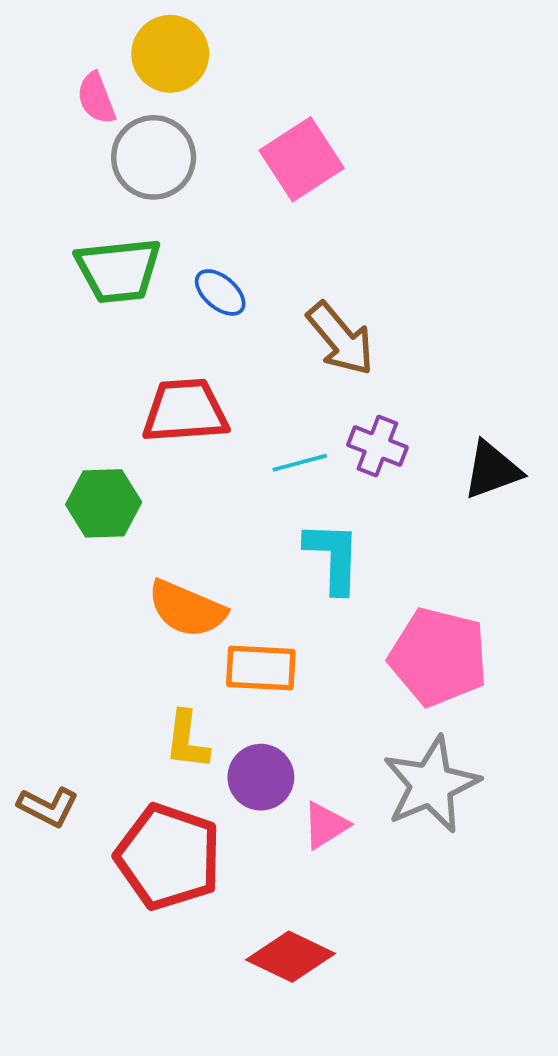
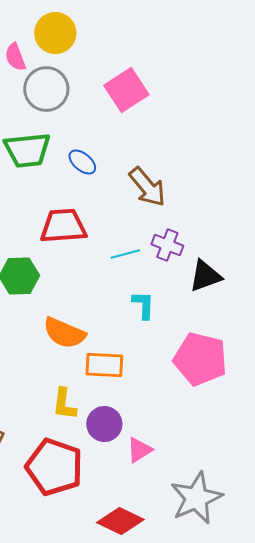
black triangle: (492, 470) -> (205, 276), moved
cyan L-shape: (333, 557) -> (143, 305), size x0.7
gray star: (431, 785) -> (196, 498), moved

